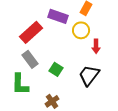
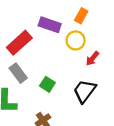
red arrow: (96, 46) -> (92, 58), turned 40

